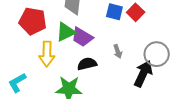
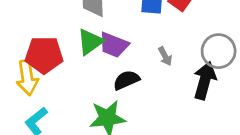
red pentagon: (33, 21) -> (44, 55), moved
yellow arrow: (47, 54) -> (27, 78), moved

